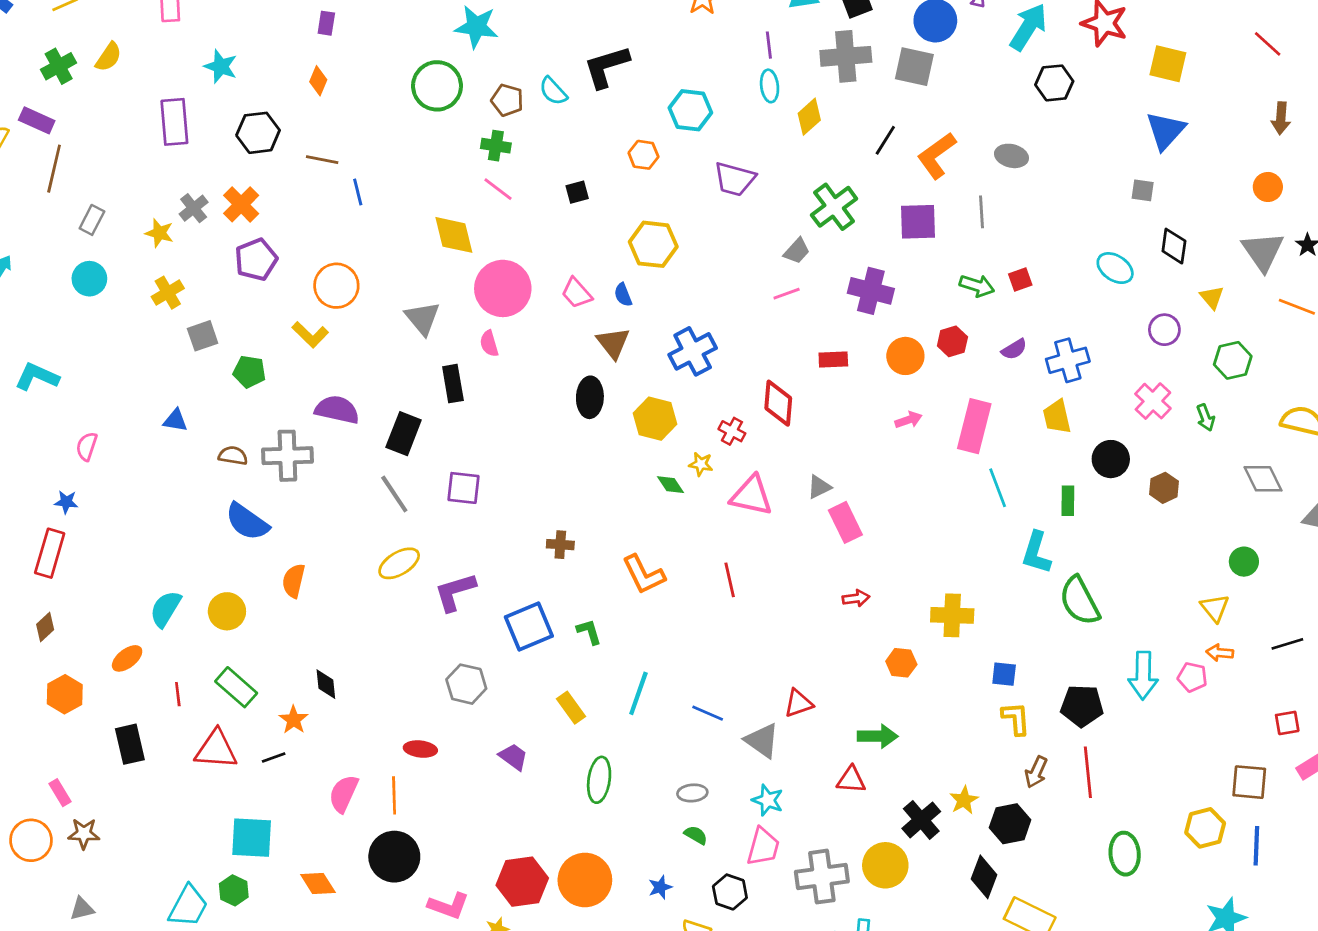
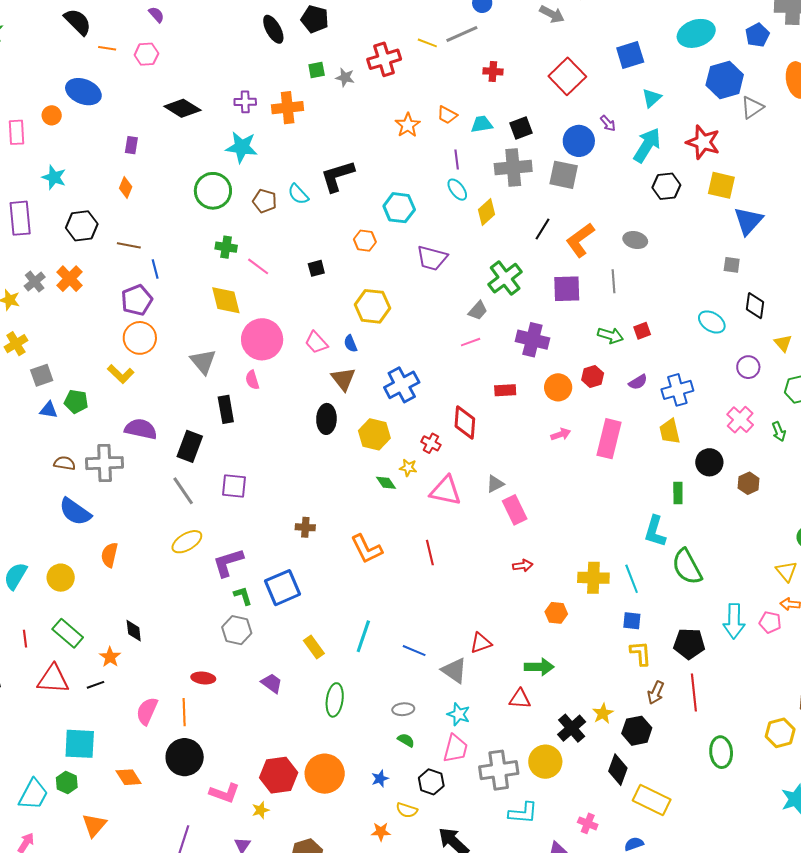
yellow square: (1168, 64) -> (721, 185), moved
cyan ellipse: (770, 86) -> (457, 190), turned -30
green cross: (496, 146) -> (226, 247), moved
purple pentagon: (256, 260) -> (137, 300), moved
blue triangle: (175, 420) -> (49, 410), moved
cyan line: (998, 488) -> (632, 579), moved
green L-shape: (589, 632) -> (243, 596), moved

